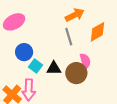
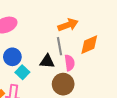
pink semicircle: (85, 61) -> (70, 63), moved
black triangle: (54, 68) -> (47, 61), moved

